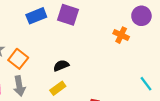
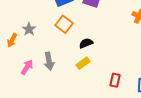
orange square: (18, 59) -> (64, 24), moved

